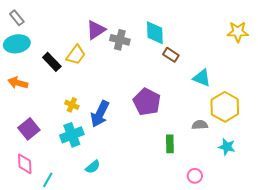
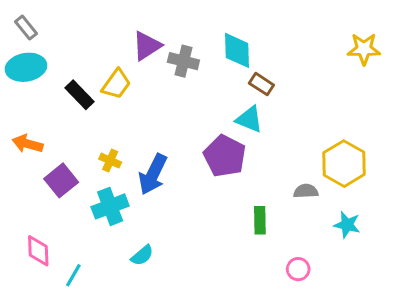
cyan triangle: (202, 78) -> (249, 119), moved
orange arrow: (18, 83) -> (28, 144), moved
purple square: (29, 129) -> (61, 180), moved

